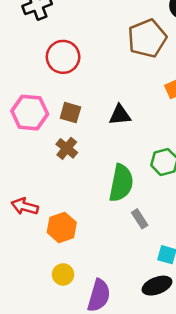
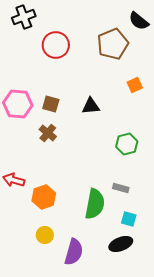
red circle: (63, 57) -> (56, 45), moved
green semicircle: (121, 183) -> (95, 204), moved
gray rectangle: (140, 219) -> (121, 188), moved, turned -42

